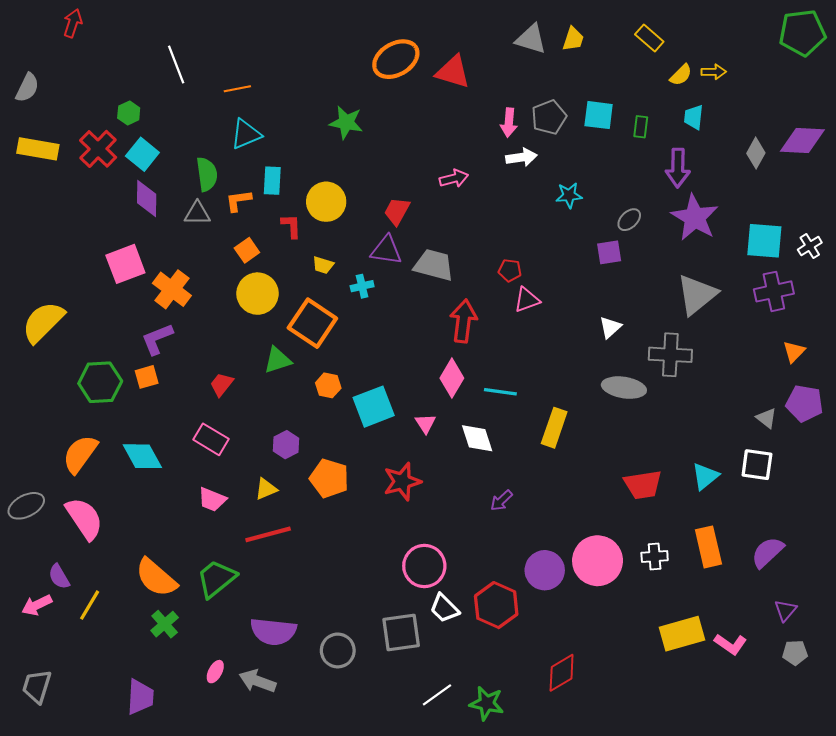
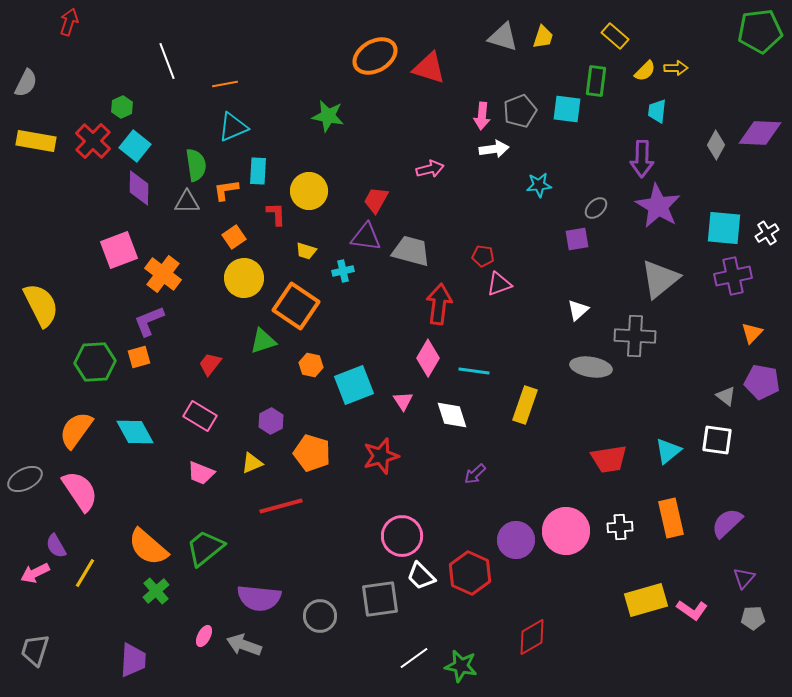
green rectangle: (641, 127) -> (596, 81), moved, size x1.4
yellow semicircle: (43, 322) -> (41, 305), turned 108
red line: (268, 534) -> (281, 506), moved

